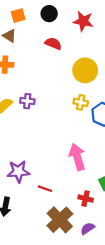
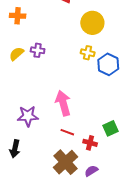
pink arrow: (77, 157) -> (63, 103), moved
red line: (45, 189) -> (67, 132), moved

